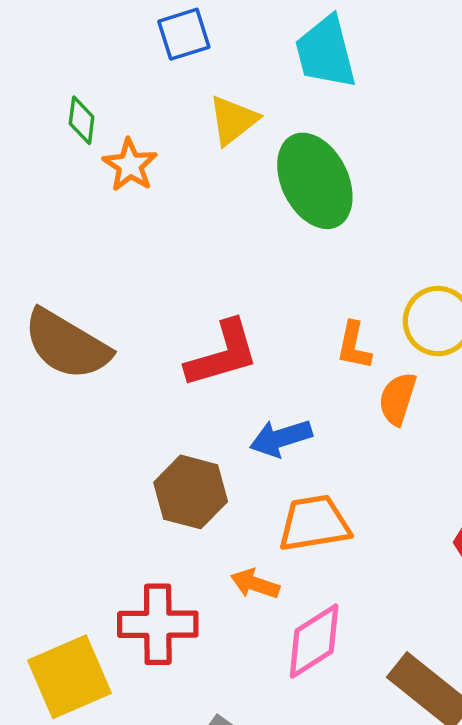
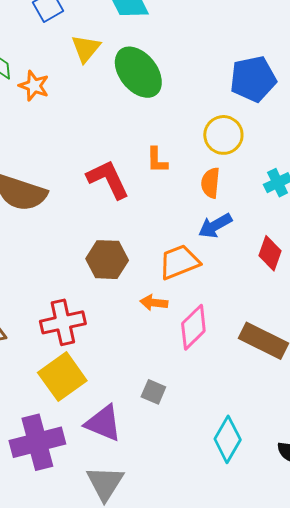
orange L-shape: (354, 346) -> (157, 160), moved
red L-shape: (222, 354) -> (108, 179), turned -87
blue arrow: (281, 438) -> (215, 226), moved
red cross: (158, 624) -> (63, 322), moved

